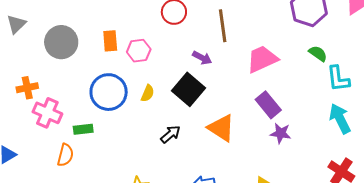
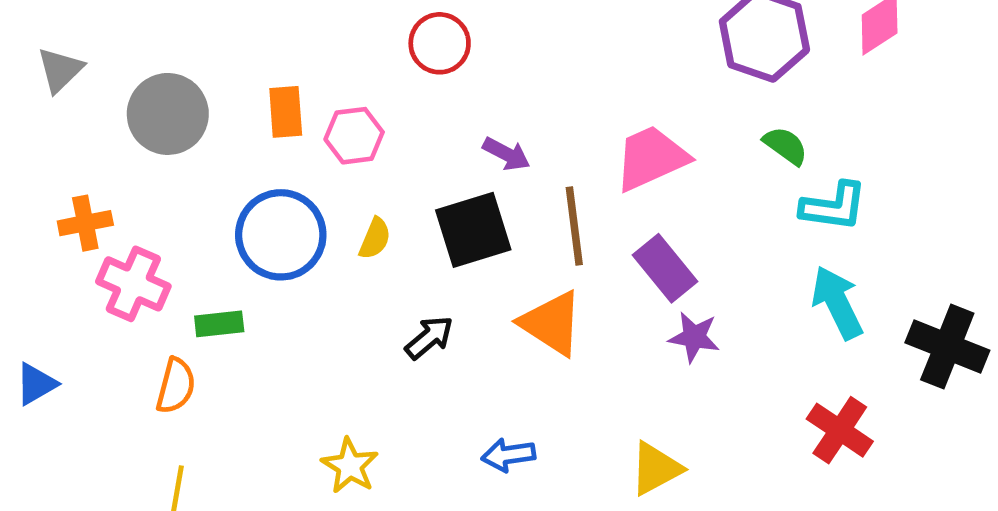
brown line: (223, 26) -> (574, 226), moved
cyan L-shape: (338, 79) -> (834, 206), turned -76
black square: (188, 89) -> (473, 230), turned 32

